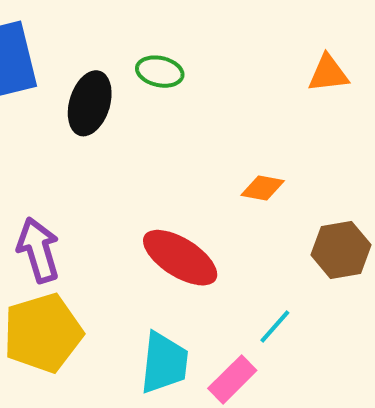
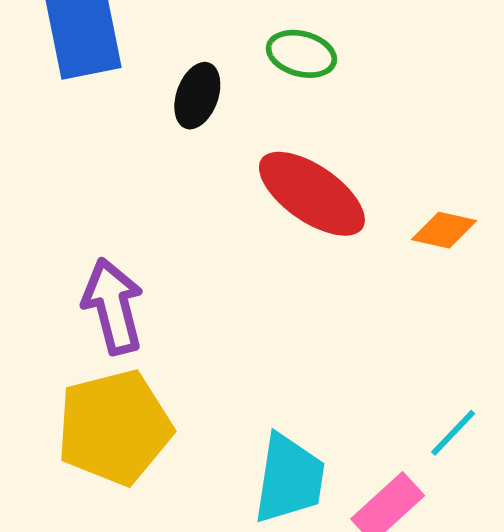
black ellipse: (90, 103) -> (197, 96), size x0.7
red ellipse: (180, 258) -> (312, 194), moved

